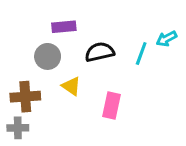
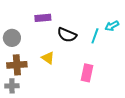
black semicircle: (100, 52) -> (67, 35), turned -144
gray circle: (48, 56) -> (12, 38), moved
pink rectangle: (111, 106) -> (87, 73), moved

